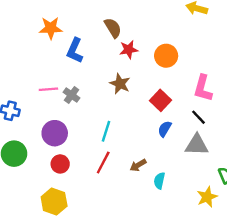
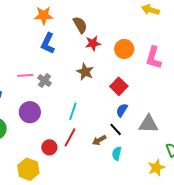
orange star: (51, 28) -> (44, 15), moved
pink L-shape: (203, 88) -> (154, 58), moved
black line: (199, 117) -> (116, 129), moved
red circle: (60, 164) -> (49, 147), moved

